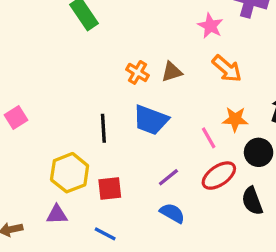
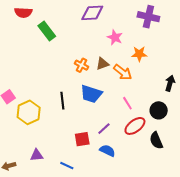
pink star: (210, 26) -> (115, 37), moved
orange arrow: (227, 69) -> (123, 72), moved
orange star: (235, 119) -> (139, 54), moved
yellow hexagon: (70, 173) -> (29, 112), moved
red square: (110, 189) -> (82, 139), moved

